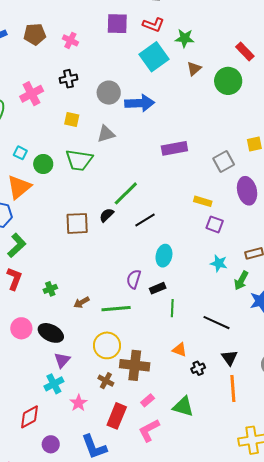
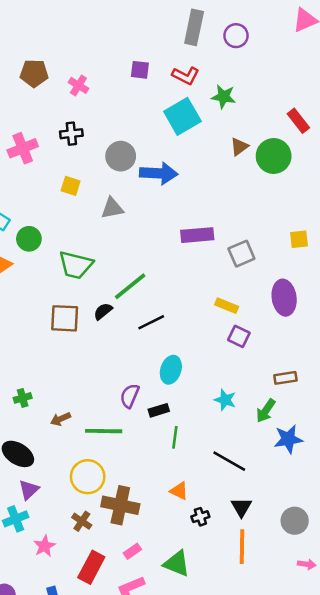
purple square: (117, 24) -> (140, 70), size x0.7
brown triangle: (194, 69) -> (239, 147), moved
green trapezoid: (79, 160) -> (76, 265), moved
gray square: (224, 162) -> (241, 254), moved
cyan star: (219, 263) -> (225, 400), moved

